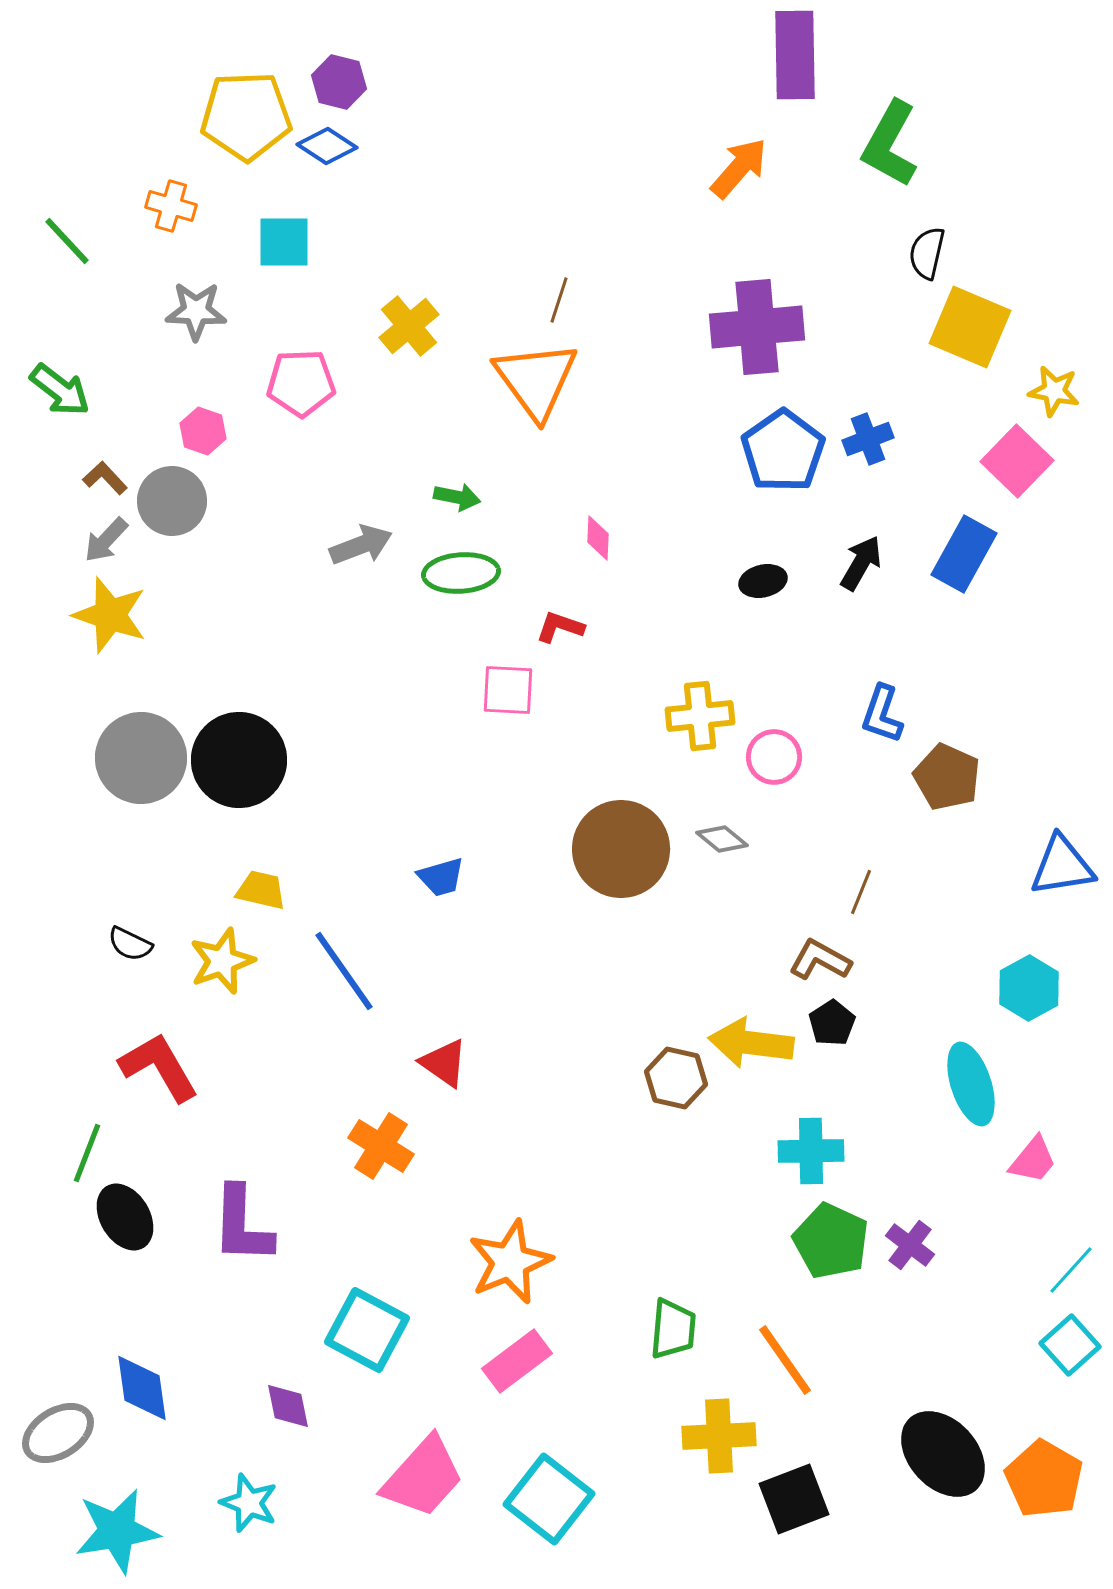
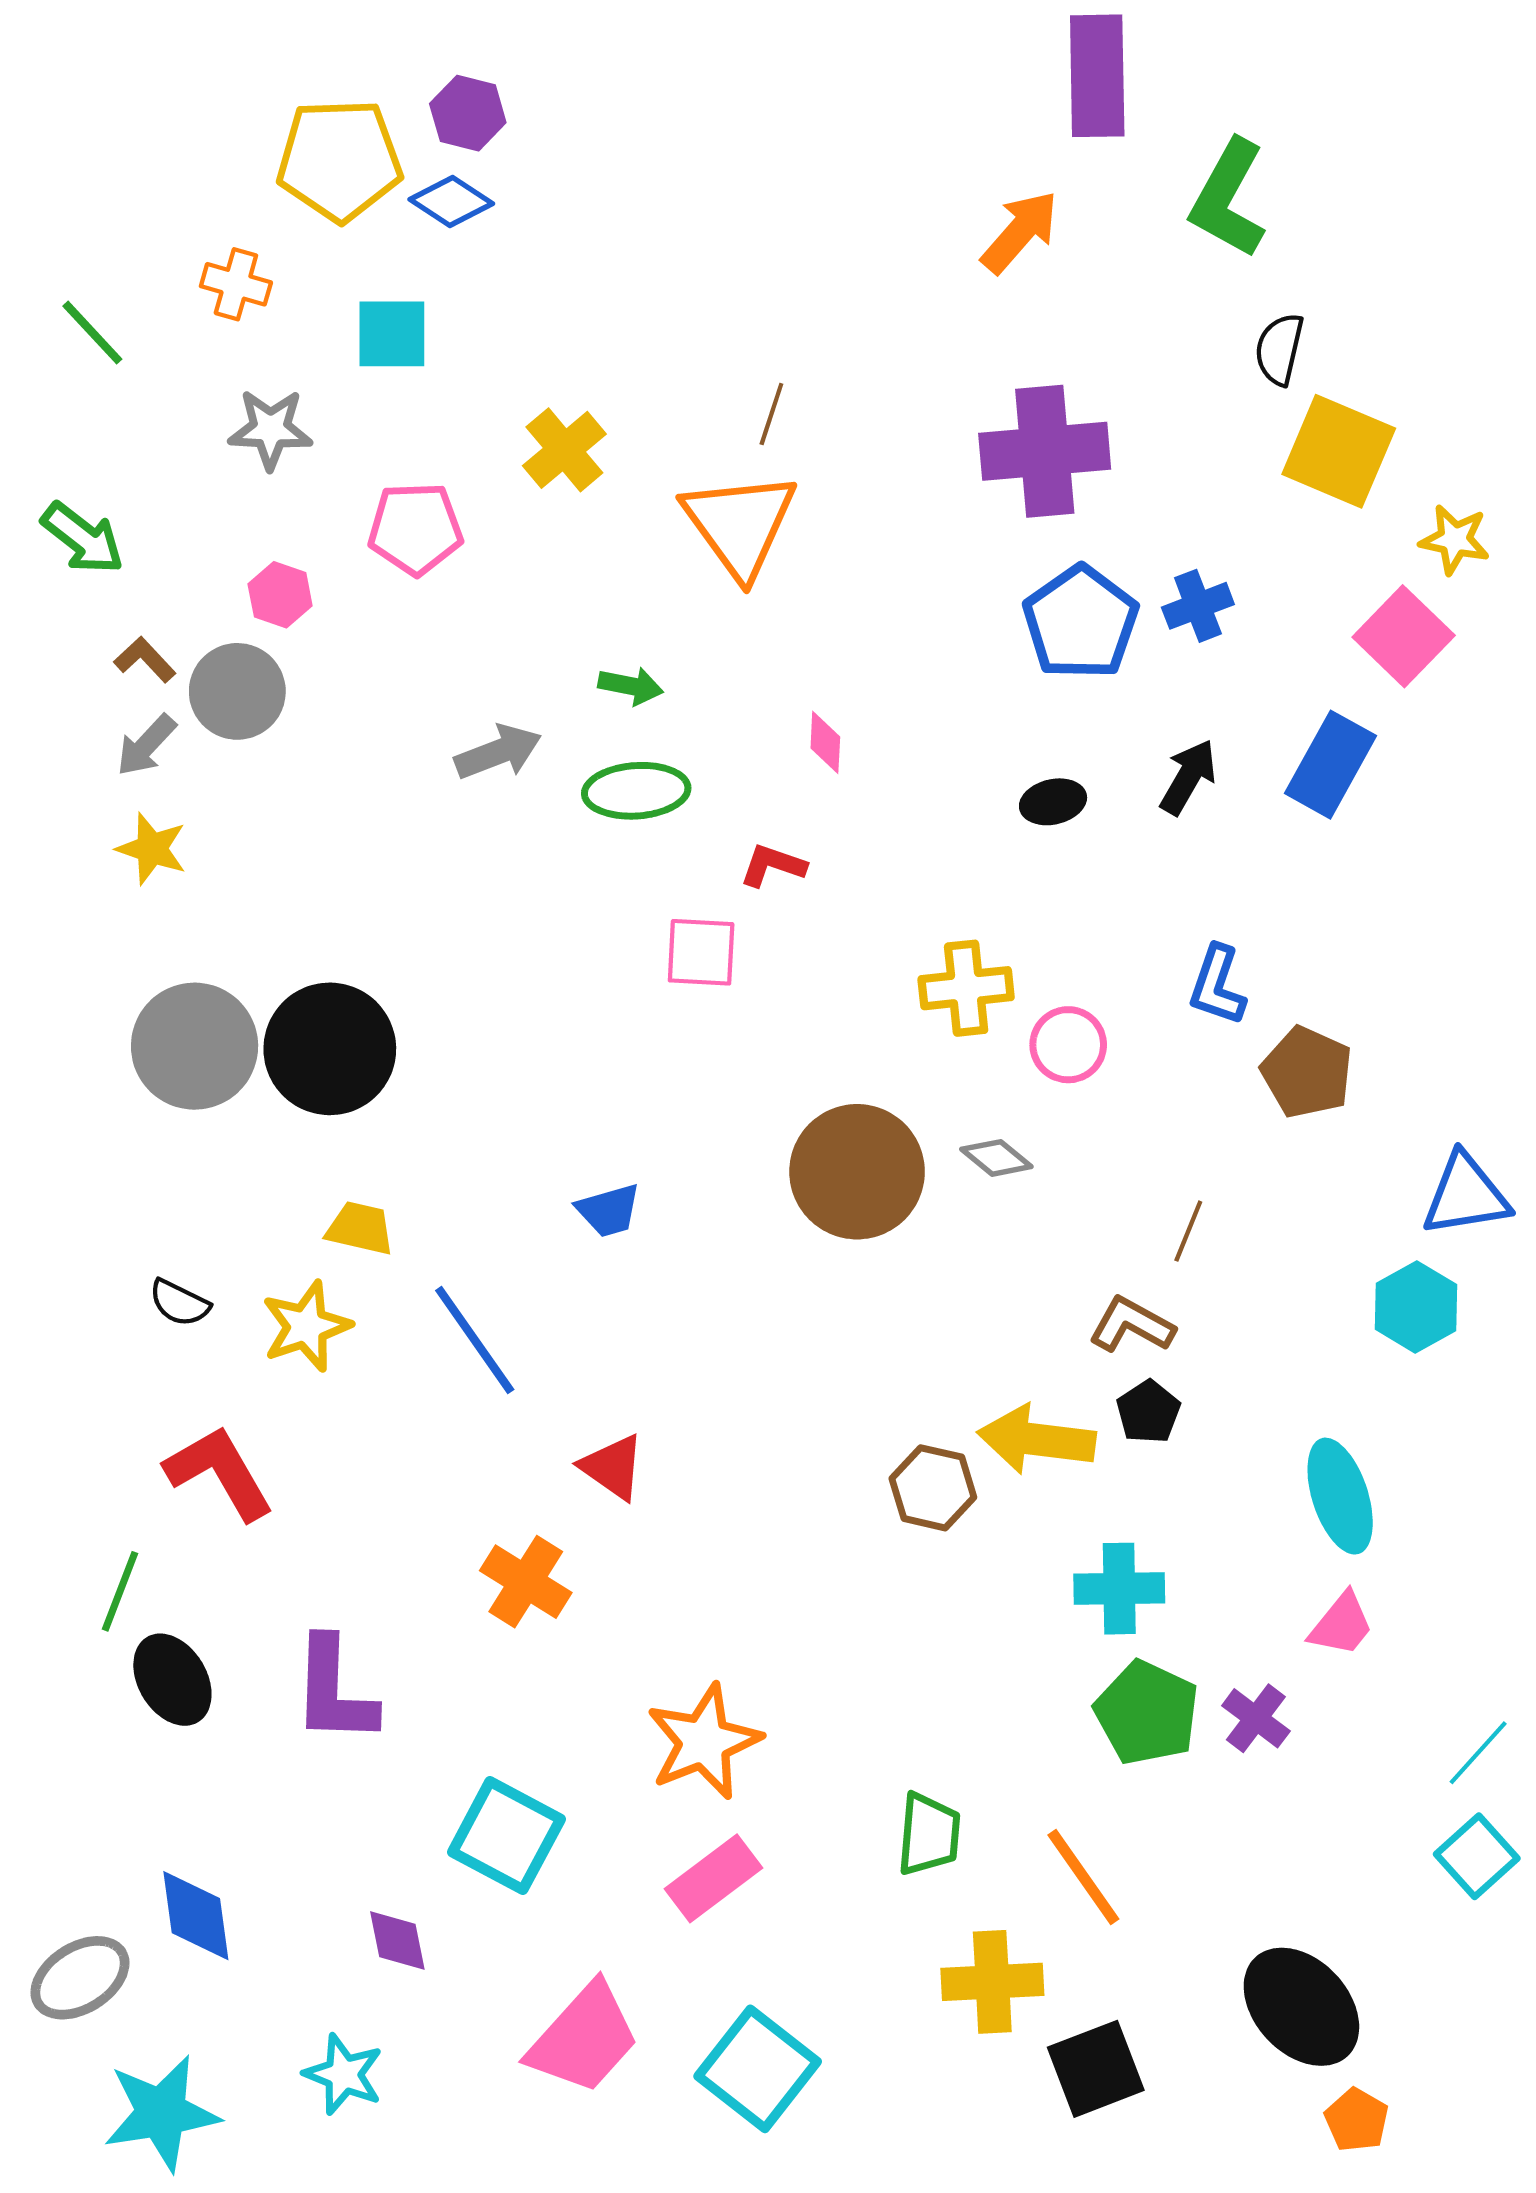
yellow star: (110, 615) -> (152, 849), size x0.7
cyan hexagon: (1029, 988) -> (1416, 1307), moved
pink trapezoid: (1033, 1160) -> (1341, 1624), moved
orange pentagon: (1044, 1479) -> (1357, 2120), moved, size x0.6

